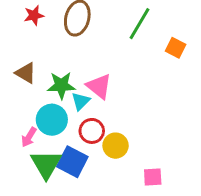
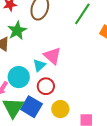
green star: (61, 85) -> (17, 31), moved, turned -30
yellow circle: (116, 146) -> (60, 109), moved

